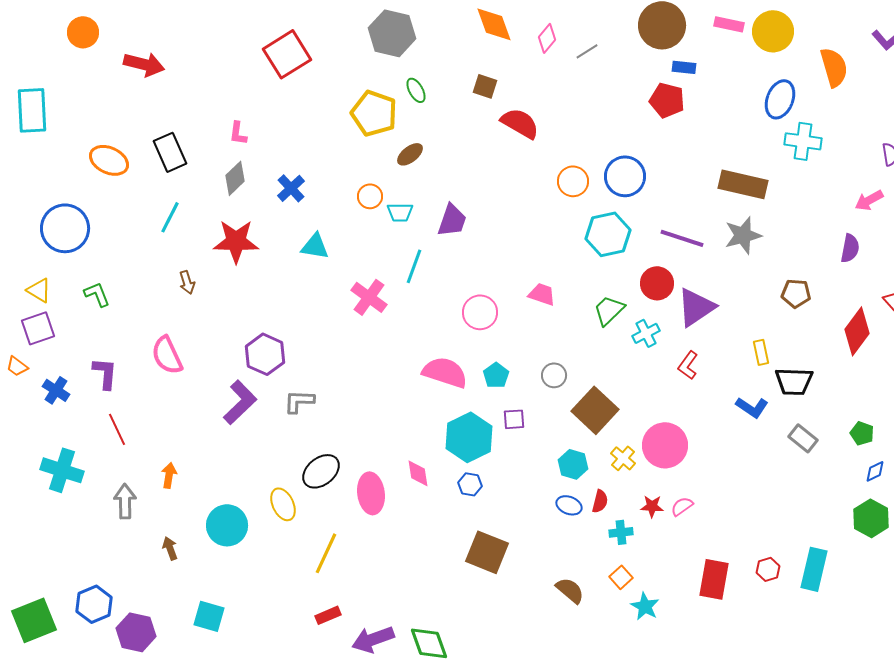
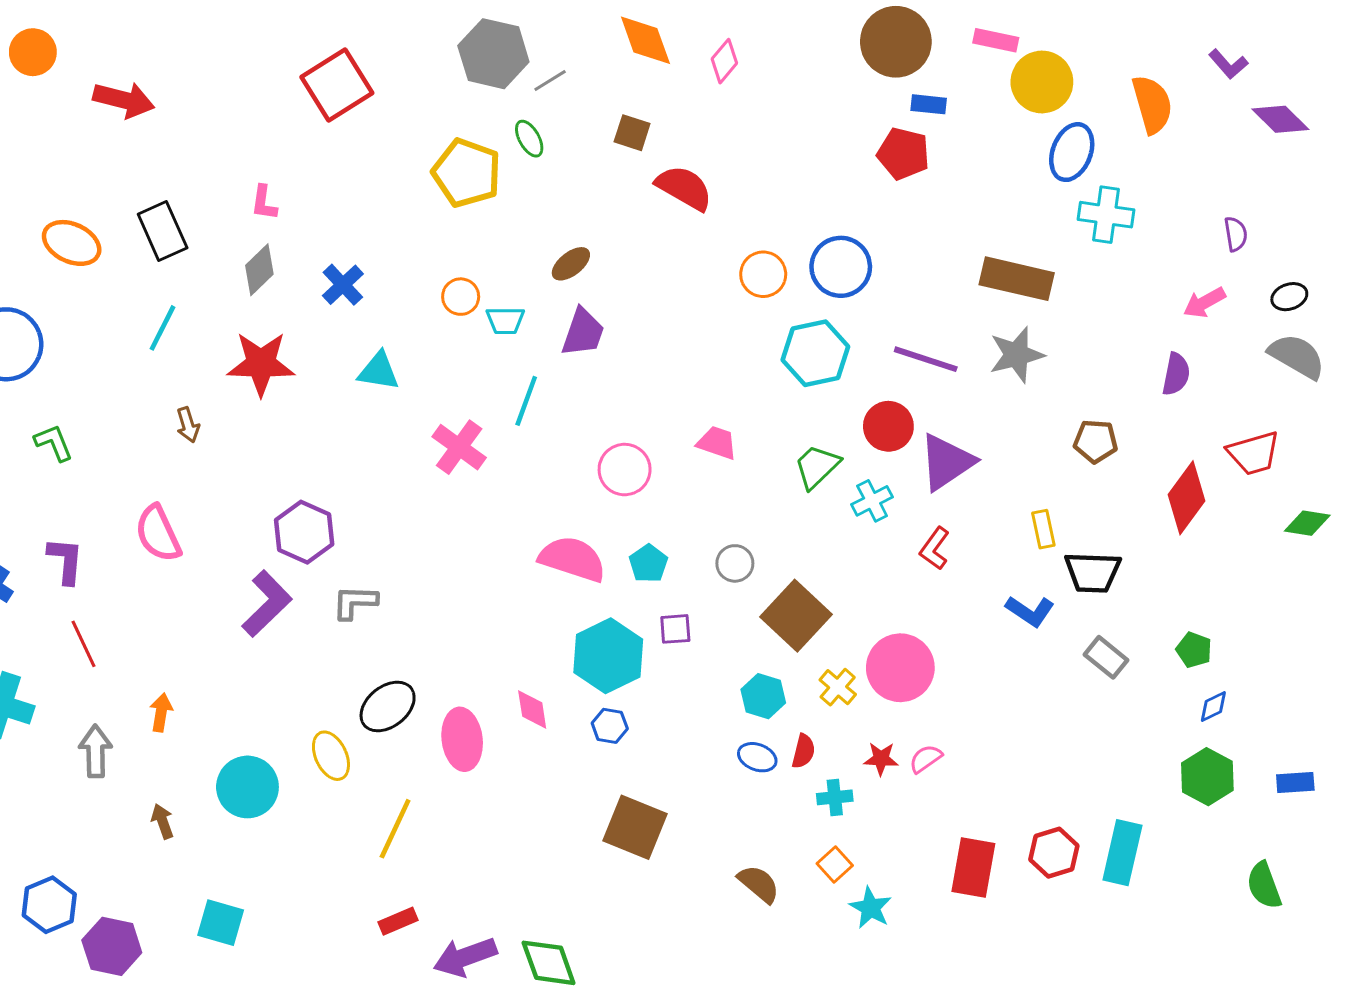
yellow circle: (773, 31) -> (1042, 82), moved
gray line: (587, 51) -> (550, 80), moved
brown ellipse: (410, 154) -> (571, 264), moved
red hexagon: (768, 569) -> (1054, 853), size x1.4

